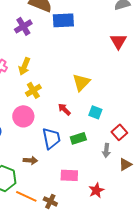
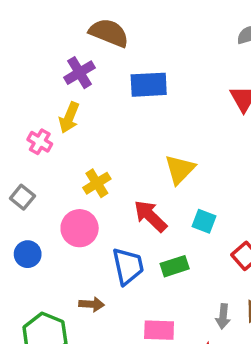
blue rectangle: (63, 20) -> (149, 85), moved
yellow arrow: (24, 66) -> (69, 118), moved
red arrow: (64, 109) -> (150, 216), size x1.5
gray arrow: (106, 150) -> (223, 316), moved

